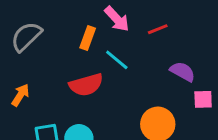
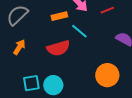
orange rectangle: (88, 38) -> (59, 16), turned 56
orange arrow: (20, 95) -> (19, 47), moved

